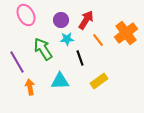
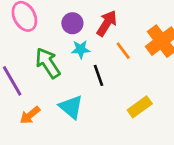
cyan triangle: (60, 81) -> (71, 107), turned 42
yellow rectangle: (99, 81) -> (140, 107), moved
orange arrow: (30, 87) -> (30, 115), turned -119

